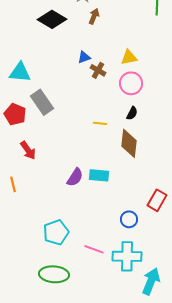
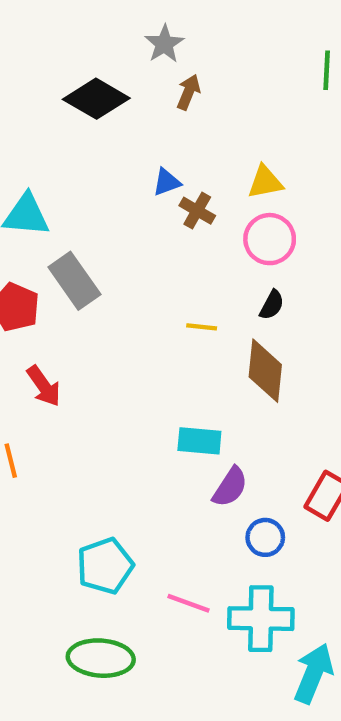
purple semicircle: (75, 177) -> (230, 487), moved

